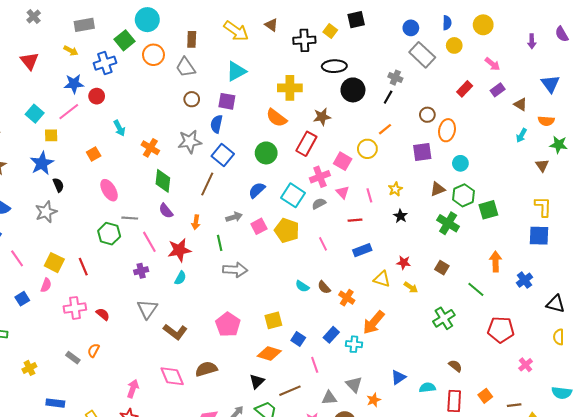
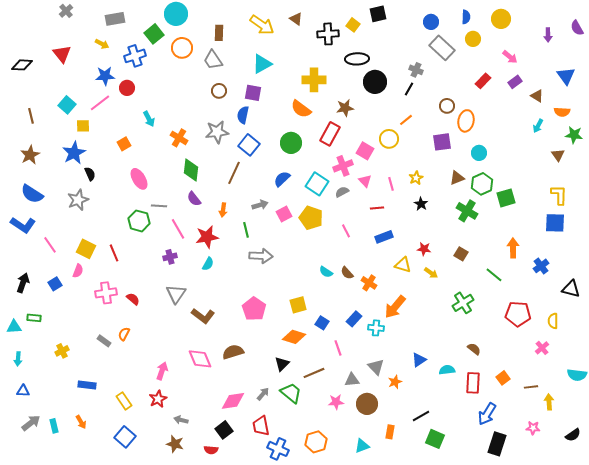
yellow semicircle: (559, 337) -> (553, 321), moved

